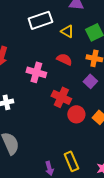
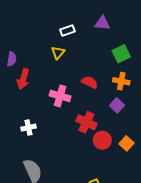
white rectangle: (40, 20) -> (67, 31), moved, size x0.6
yellow triangle: (67, 31) -> (58, 53), moved, turned 40

